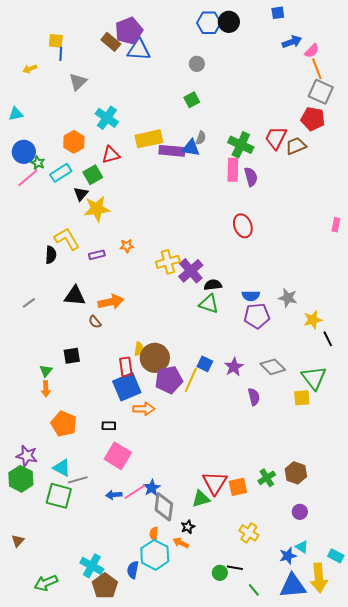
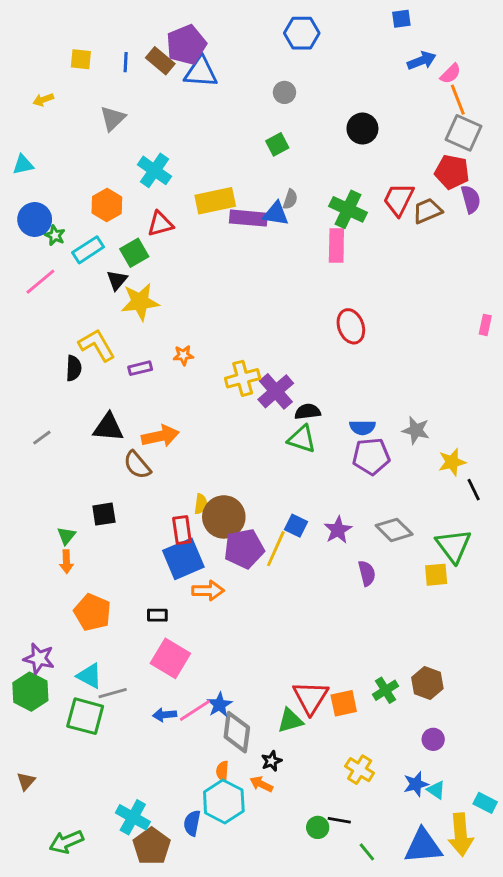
black circle: (229, 22) -> (362, 129), moved
blue line: (61, 54) -> (126, 62), moved
purple semicircle: (251, 177) -> (471, 199), moved
pink line: (28, 178) -> (40, 282), moved
brown semicircle: (95, 322) -> (137, 465), size x1.5
blue star: (288, 556) -> (416, 784), moved

